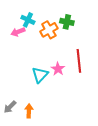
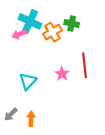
cyan cross: (28, 20) -> (30, 21), size x1.5
cyan triangle: (40, 75) -> (28, 81), moved

